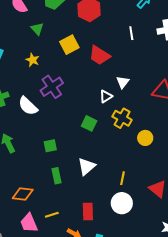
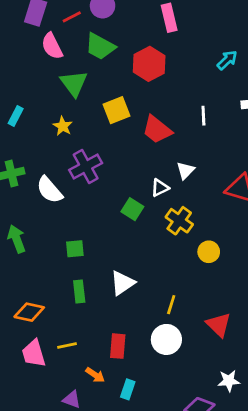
green triangle: (37, 29) -> (74, 83), size x1.5
white line: (131, 33) -> (203, 116), moved
green square: (89, 123) -> (132, 209), moved

